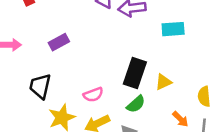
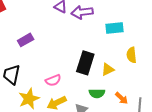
yellow semicircle: (204, 96) -> (131, 55), moved
green semicircle: (136, 104) -> (97, 93), moved, turned 42

